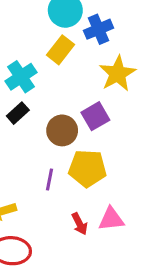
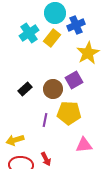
cyan cross: (21, 77) -> (29, 33), moved
black rectangle: (18, 113) -> (25, 89), moved
red arrow: (80, 224) -> (46, 159), moved

